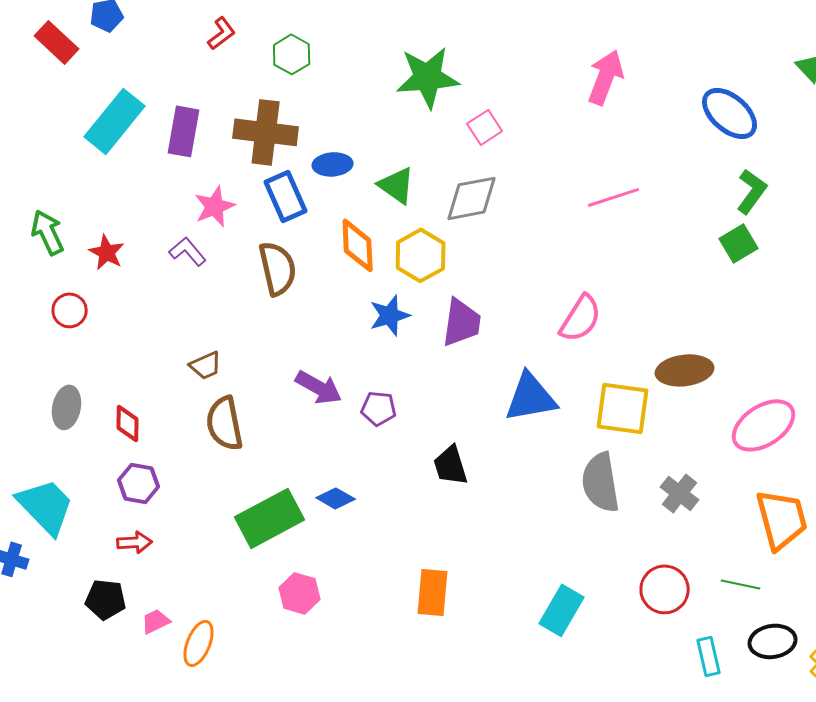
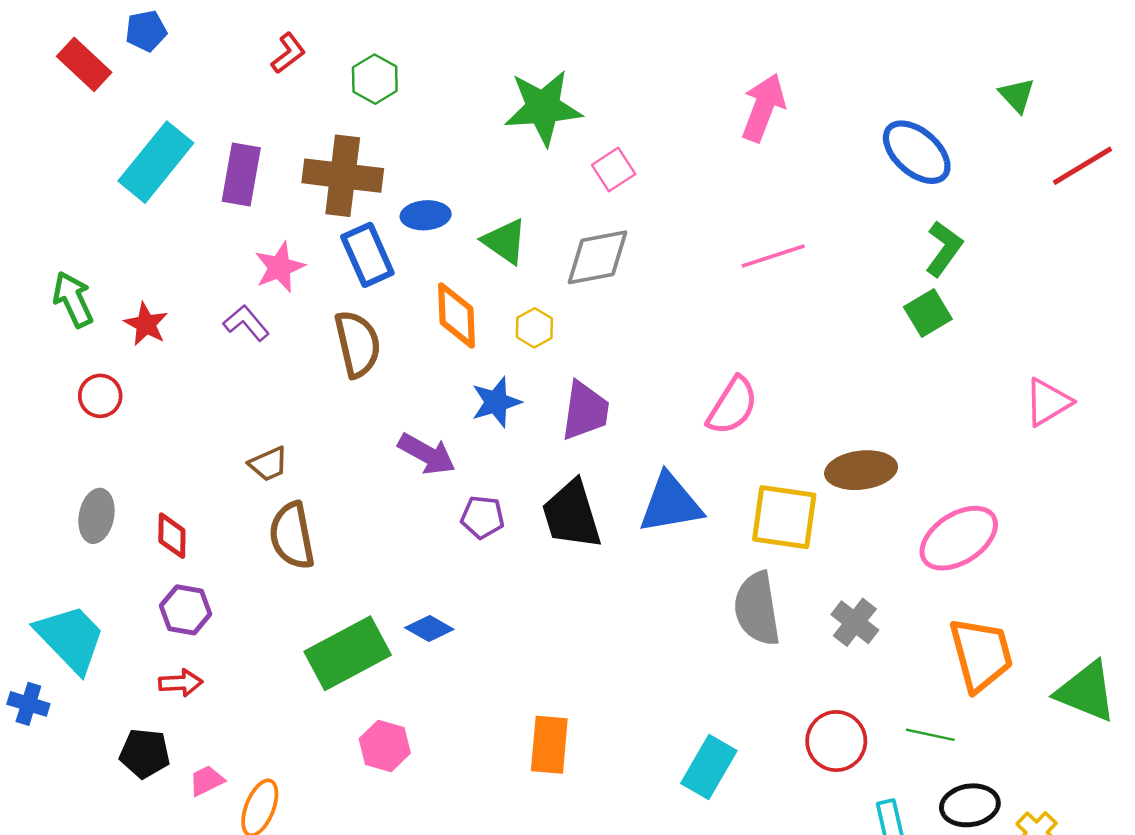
yellow hexagon: (421, 255) -> (534, 328), size x0.6
purple arrow: (319, 387) -> (427, 454), moved
black trapezoid: (451, 465) -> (572, 515), moved, size x1.4

